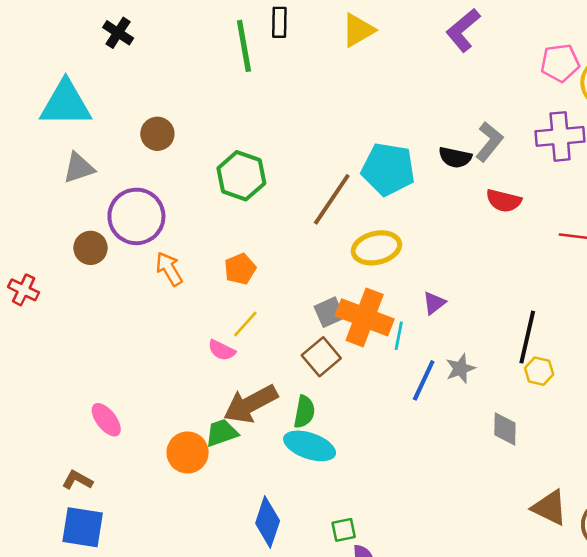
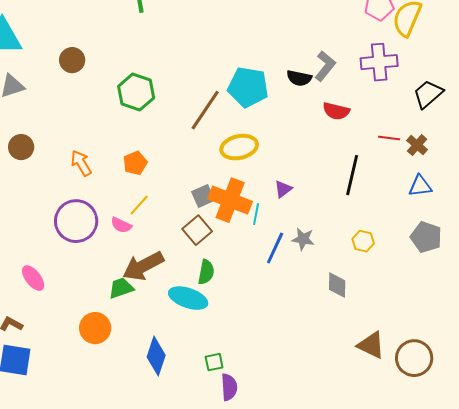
purple circle: (136, 216) -> (76, 221), moved
black line: (527, 337) -> (352, 175), moved
gray star: (460, 369) -> (303, 239), turned 30
green semicircle: (304, 412) -> (206, 272), moved
orange circle: (188, 452) -> (95, 328), moved

